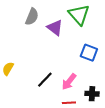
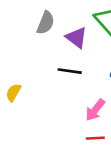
black line: (45, 80) -> (70, 71), moved, turned 54

